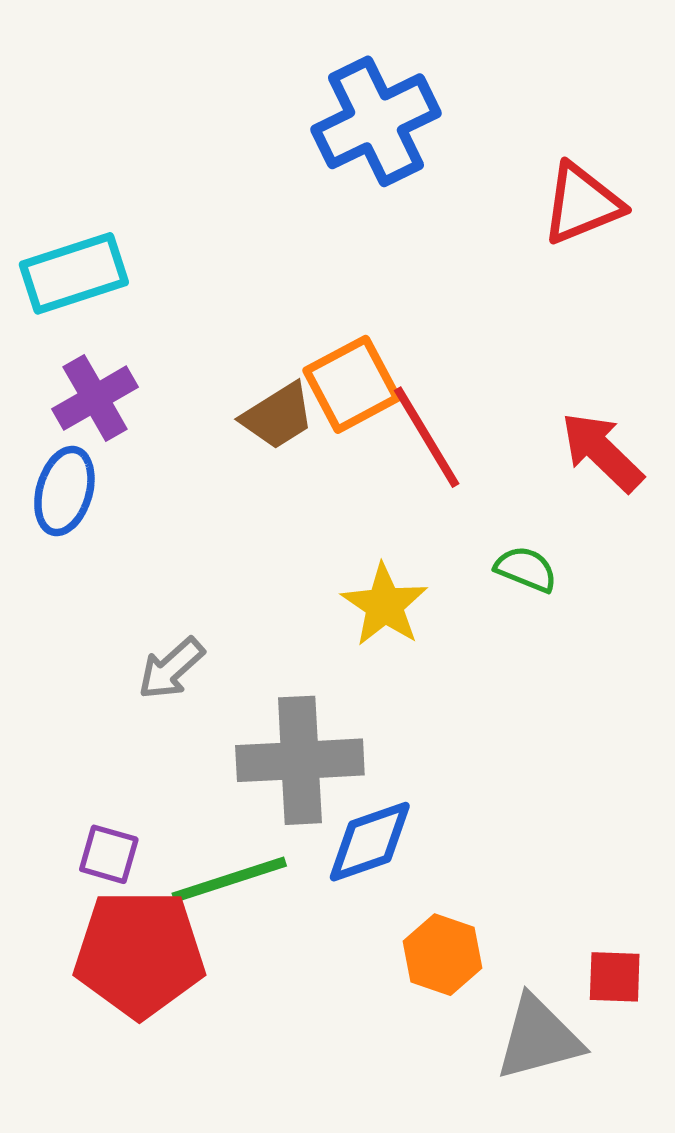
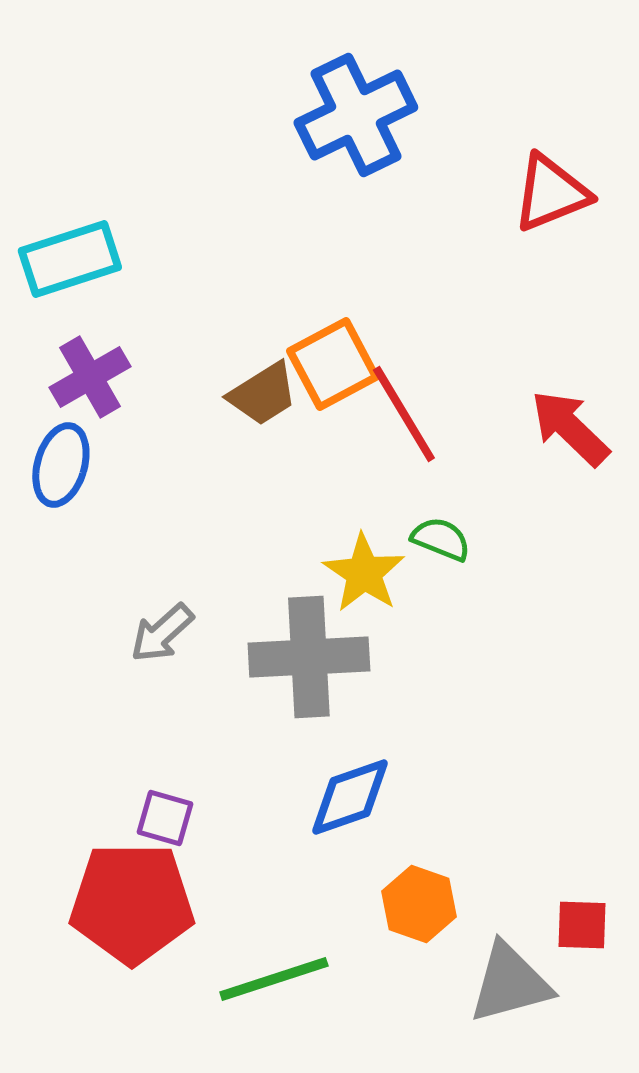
green semicircle: (526, 569) -> (441, 539), moved
gray cross: (300, 760) -> (309, 657), moved
purple square: (109, 854) -> (165, 818), moved
green line: (229, 880) -> (274, 979), moved

